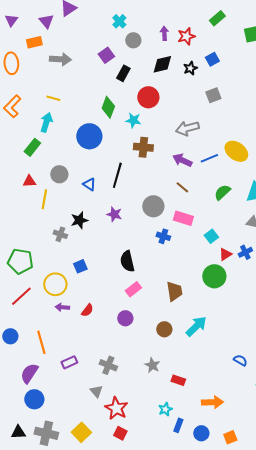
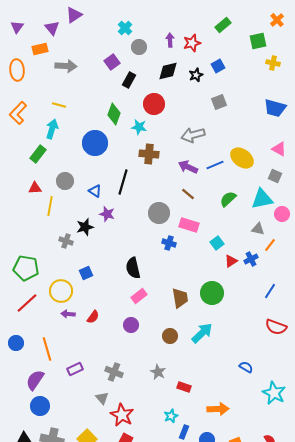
purple star: (114, 214) -> (107, 214), moved
green circle: (214, 276) -> (212, 293), moved

